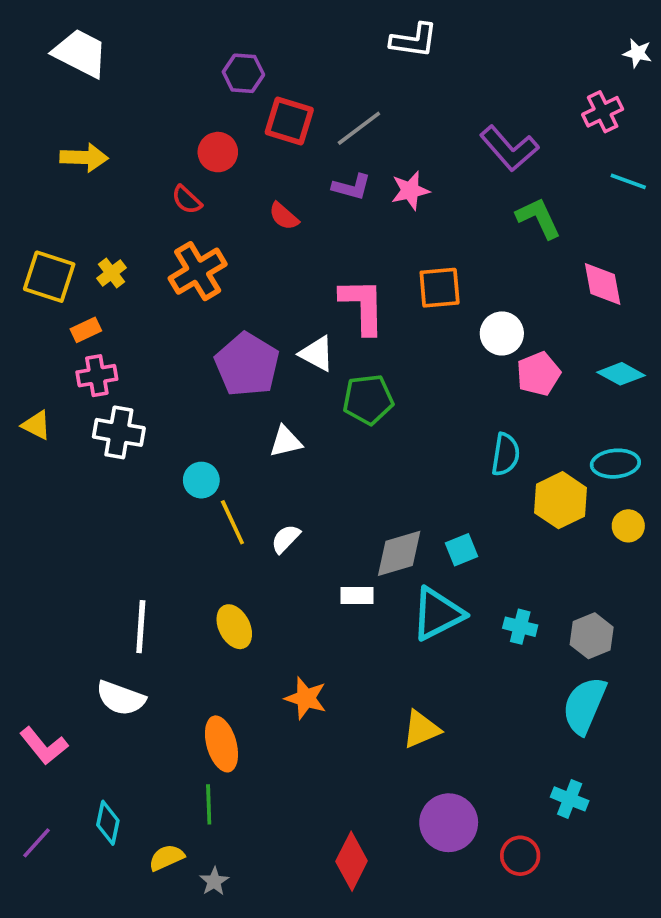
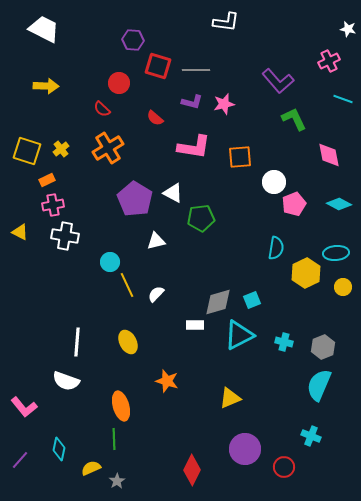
gray line: (359, 128) -> (196, 70), turned 36
pink L-shape: (363, 306) -> (194, 147), moved, turned 100

